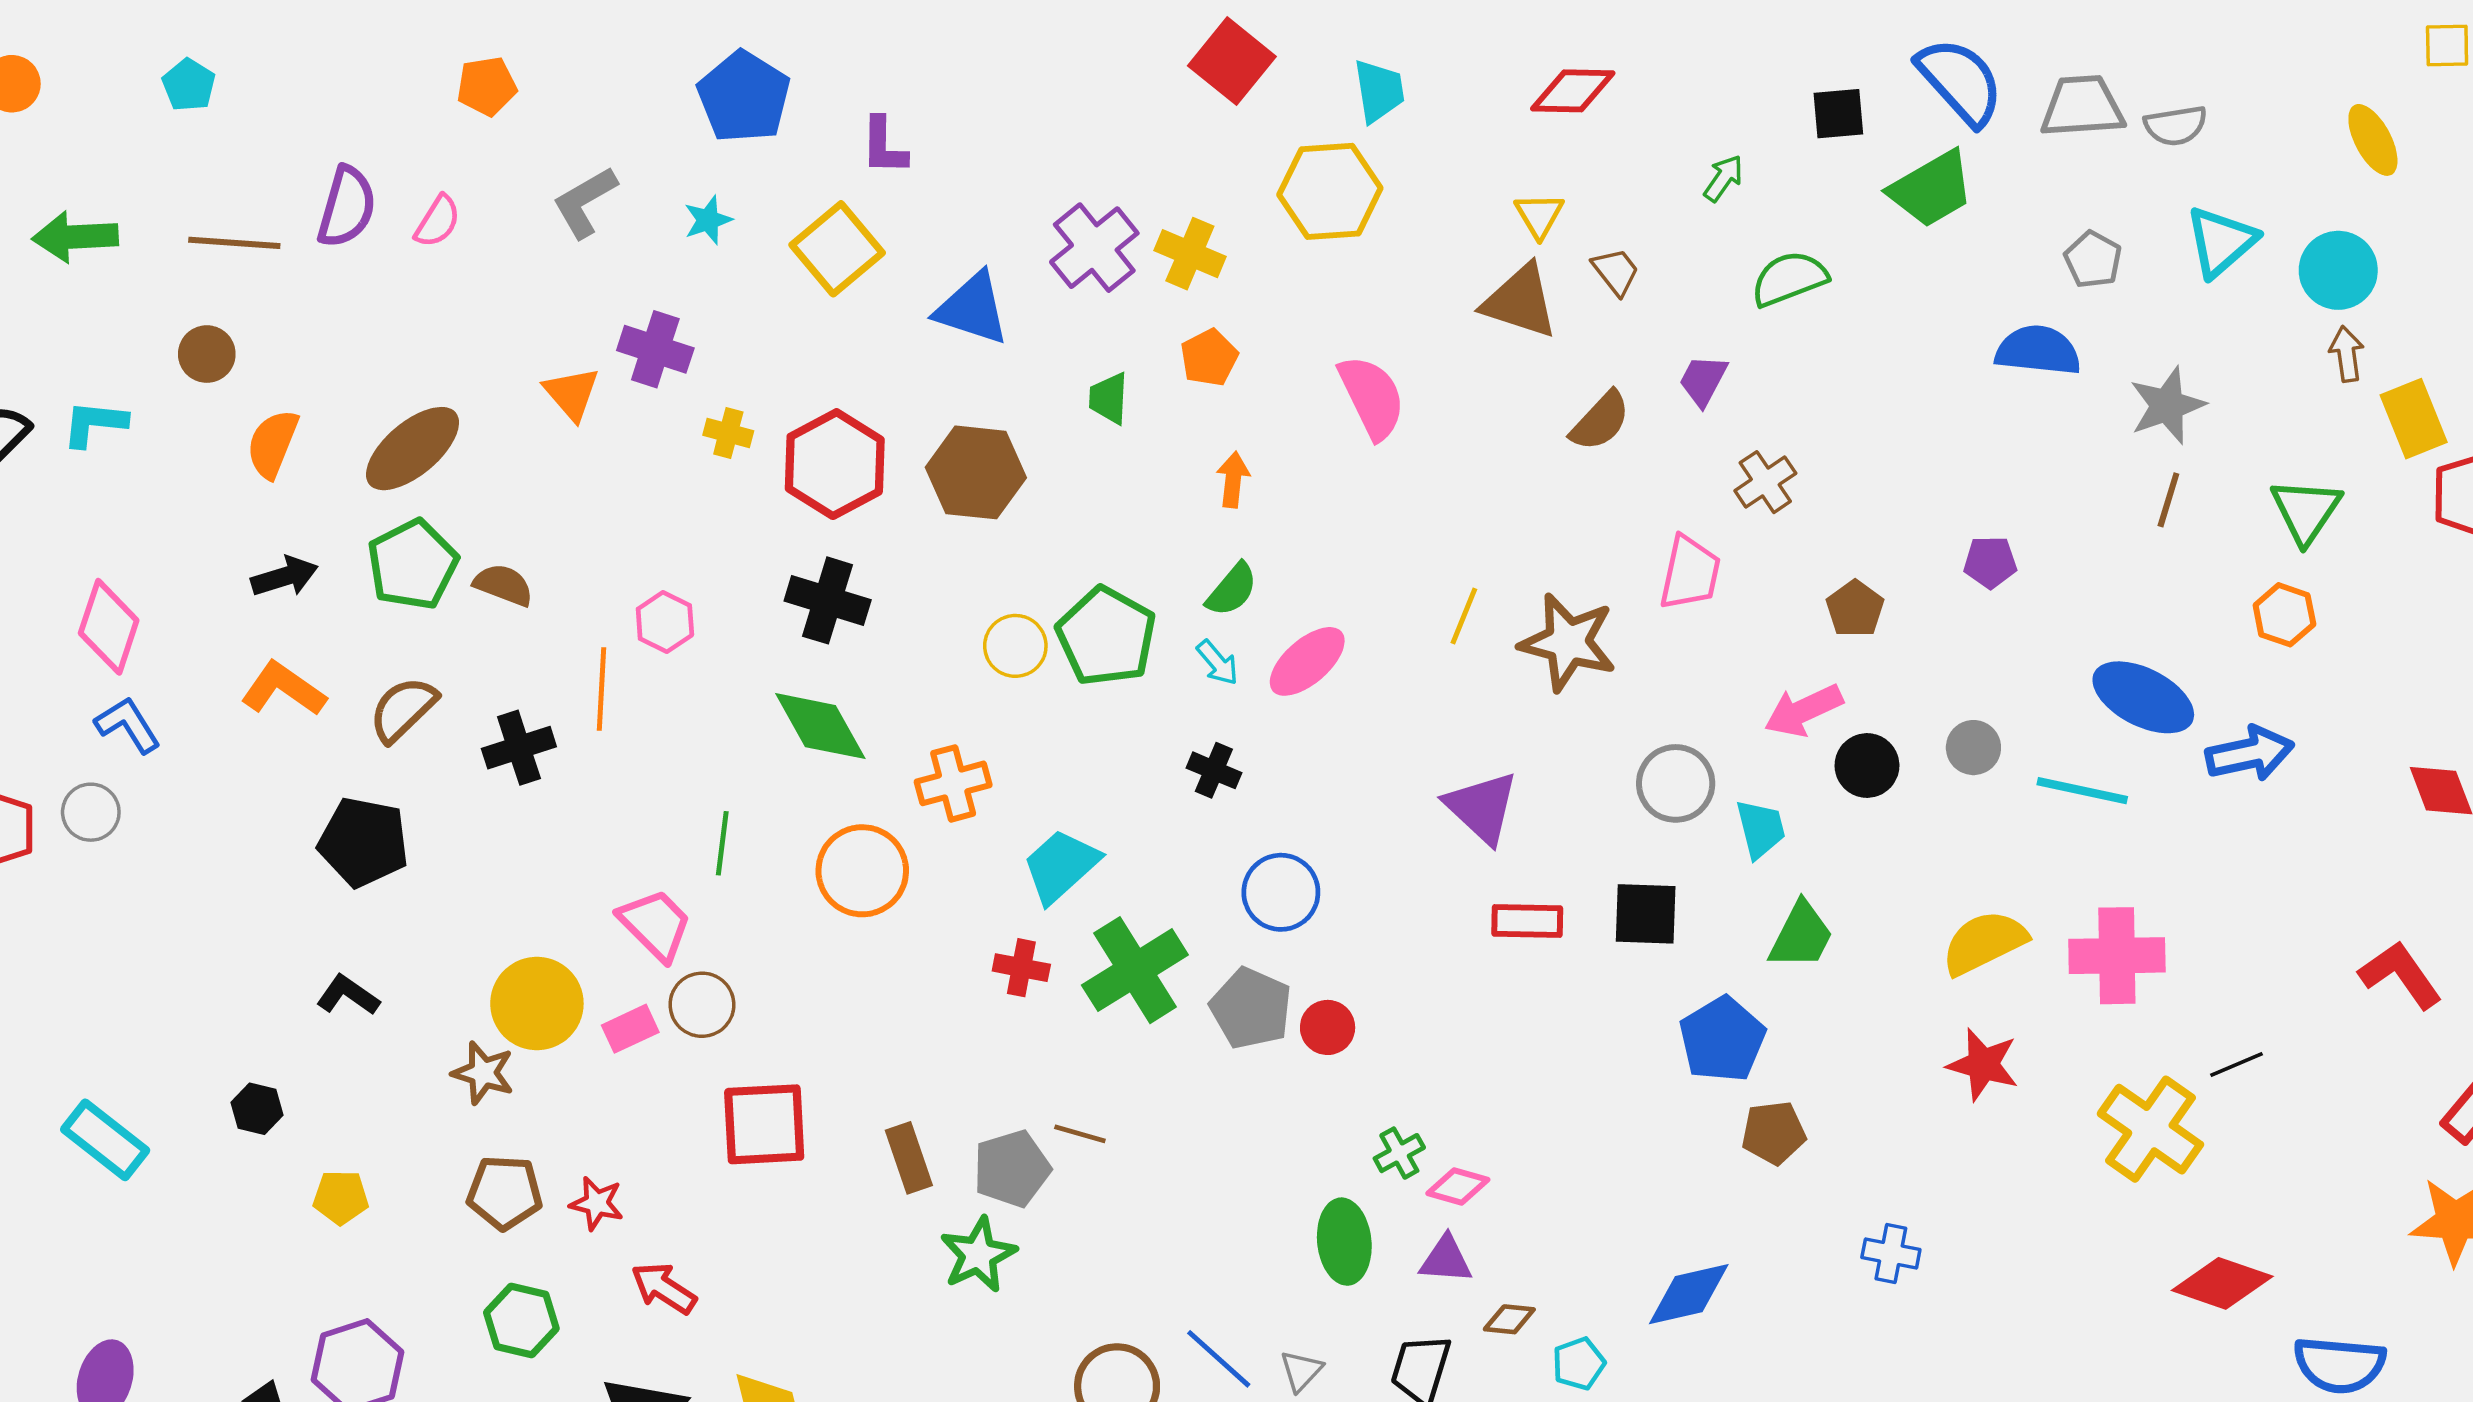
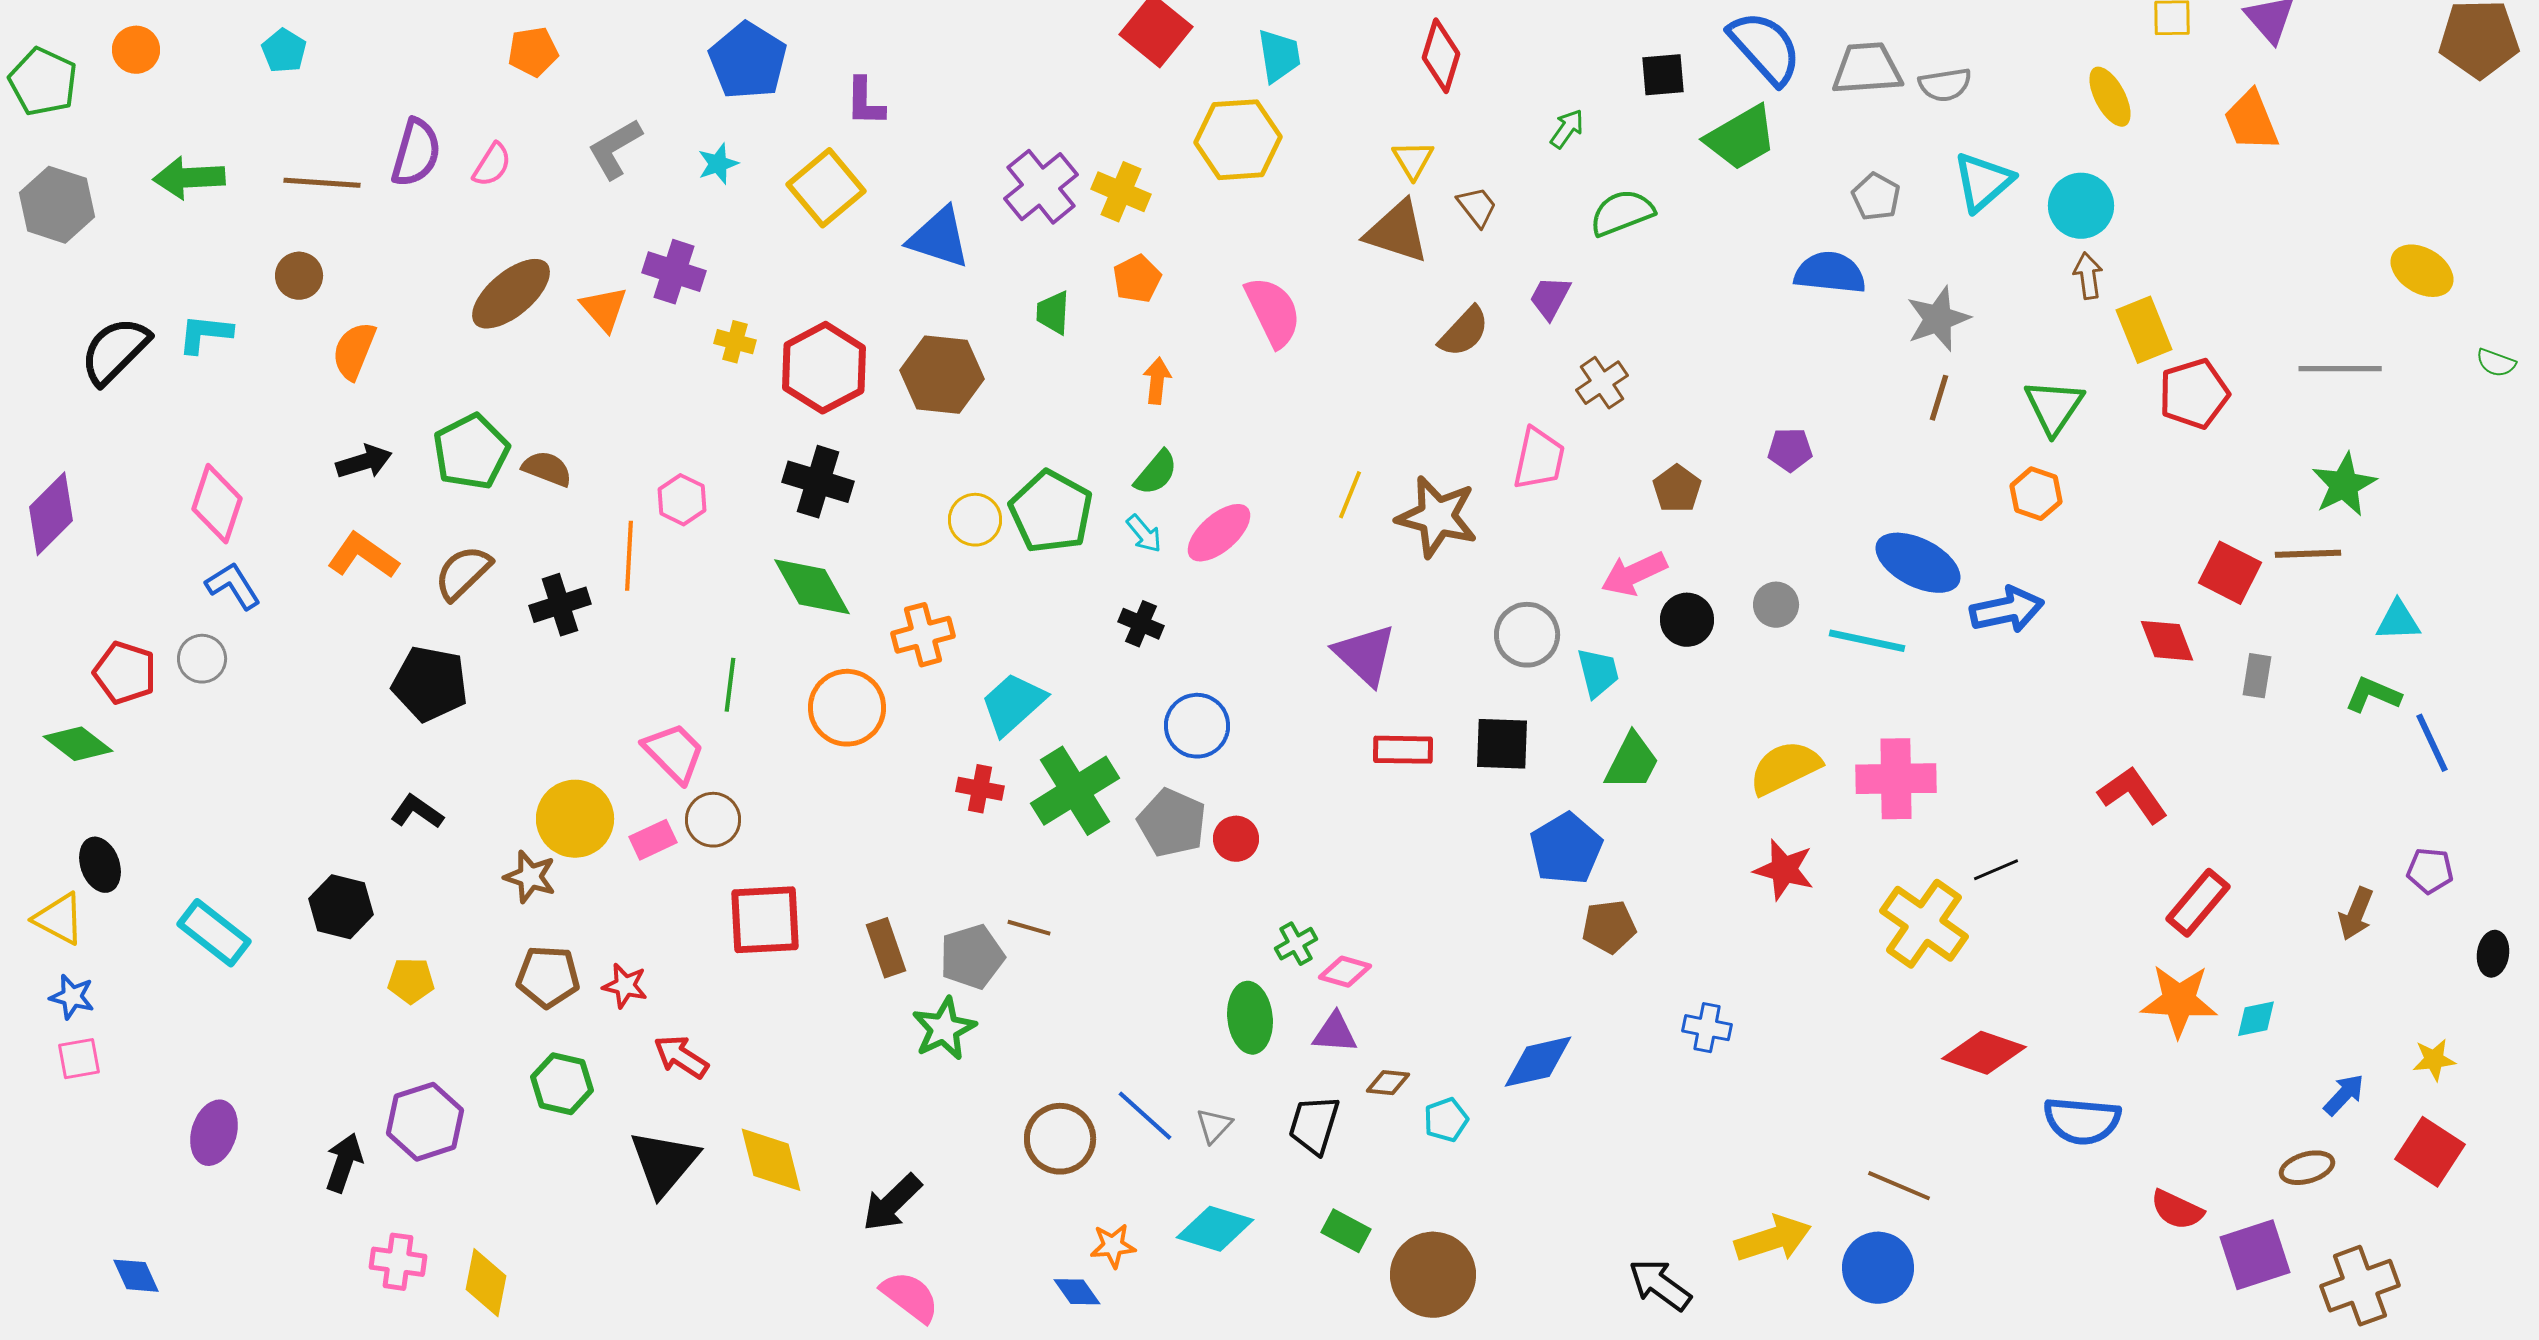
red diamond: (1573, 91) -> (1441, 56), turned -74
brown ellipse: (413, 449) -> (511, 294), moved
black hexagon: (257, 1109) -> (341, 907), size x1.5

